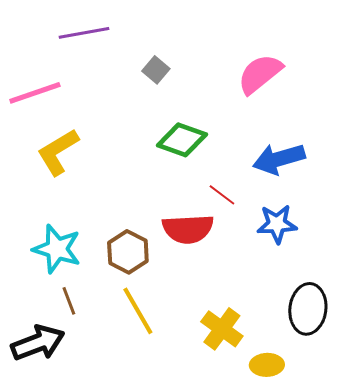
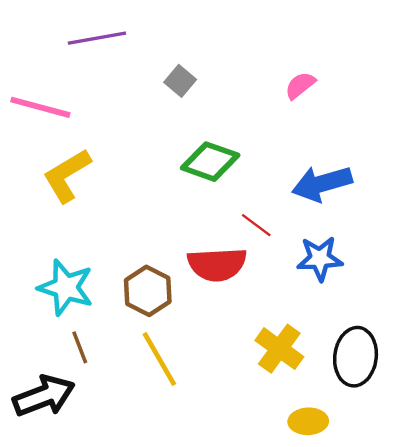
pink semicircle: (260, 74) -> (300, 85), size x0.6
pink line: (35, 93) -> (40, 107), turned 34
yellow cross: (222, 329) -> (279, 349), moved

